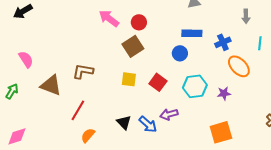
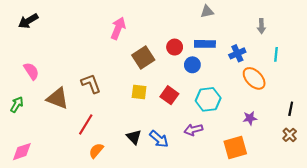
pink arrow: (109, 18) -> (118, 28), turned 75
red circle: (139, 22) -> (175, 47), moved
brown L-shape: (83, 71) -> (91, 84), turned 60
purple star: (224, 93) -> (250, 118), moved
purple arrow: (169, 114) -> (193, 130), moved

